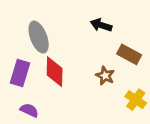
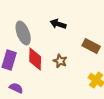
black arrow: (101, 25) -> (58, 24), moved
brown star: (105, 76) -> (60, 61), moved

